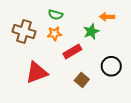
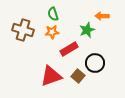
green semicircle: (56, 15) -> (53, 14), turned 56
black circle: (111, 66) -> (95, 63), moved
red triangle: (37, 73) -> (51, 76), moved

